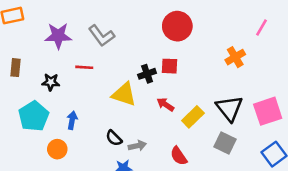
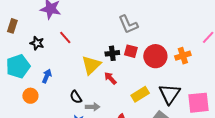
red circle: (177, 26) -> (155, 56), moved
gray L-shape: (101, 36) -> (128, 24), moved
red line: (84, 67) -> (65, 38), turned 32
yellow triangle: (124, 94) -> (91, 65), turned 45
red arrow: (165, 105) -> (110, 78), moved

